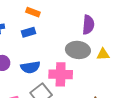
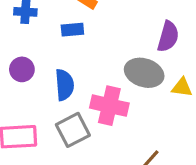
blue semicircle: (30, 67) -> (64, 85), turned -96

